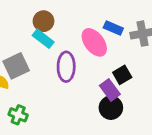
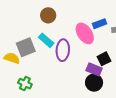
blue rectangle: (113, 28) -> (99, 24), turned -48
cyan rectangle: (43, 39) -> (46, 40), moved
purple rectangle: (110, 90) -> (94, 69), turned -35

